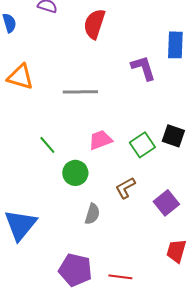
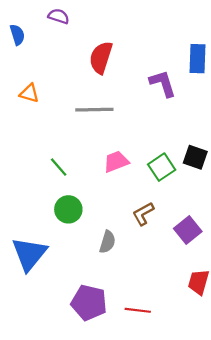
red semicircle: (94, 24) -> (101, 57), moved
orange triangle: (20, 77) -> (29, 93), size x0.7
green circle: (75, 173) -> (68, 209), moved

